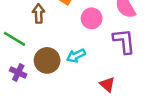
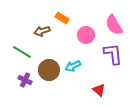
brown arrow: (39, 14) -> (42, 31), turned -105

